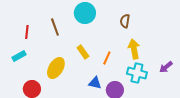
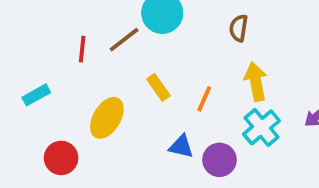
brown line: (55, 27) -> (124, 40), moved, turned 72
red line: (27, 32) -> (82, 49), moved
cyan cross: (137, 73) -> (261, 127), turned 36

